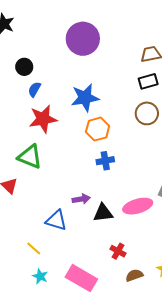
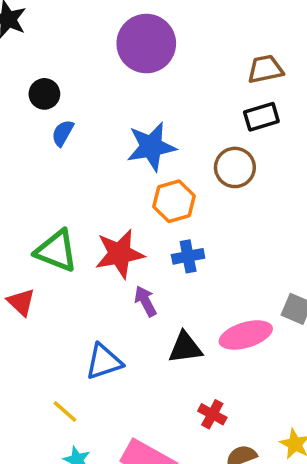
brown circle: (147, 113) -> (235, 167), moved
red star: (43, 119) -> (120, 254), moved
purple arrow: (81, 199) -> (145, 301), moved, turned -108
blue triangle: (56, 220) -> (104, 362), turned -35

